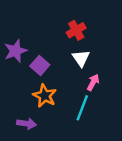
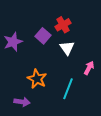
purple square: (40, 65) -> (43, 36), moved
pink arrow: (93, 82) -> (89, 68), moved

